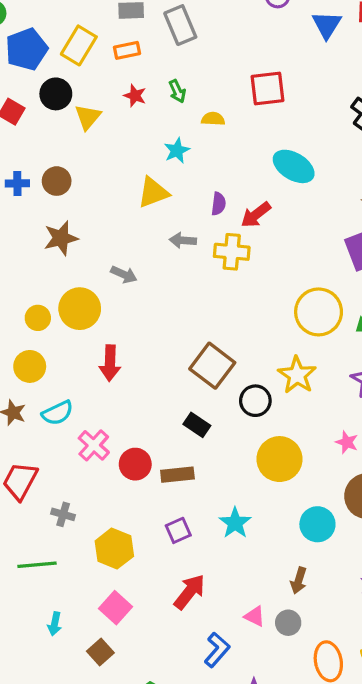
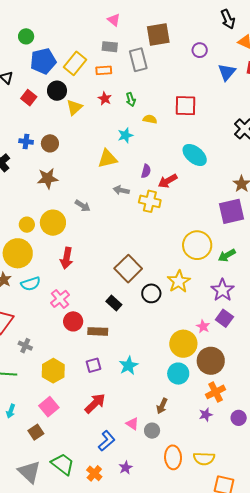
yellow circle: (30, 366) -> (18, 253), size x1.5
pink cross: (94, 445) -> (60, 299), moved
yellow circle: (279, 459) -> (183, 344), moved

